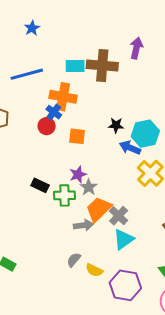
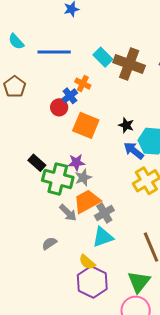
cyan rectangle: (75, 66) -> (103, 57), turned 30
orange cross: (63, 97) -> (83, 84), size x0.6
orange square: (77, 136) -> (86, 125), size x1.5
green cross: (64, 195) -> (58, 179), size x1.4
gray arrow: (83, 225) -> (68, 213), turned 36
yellow semicircle: (94, 270) -> (87, 262), moved

